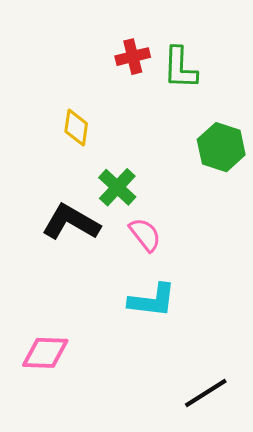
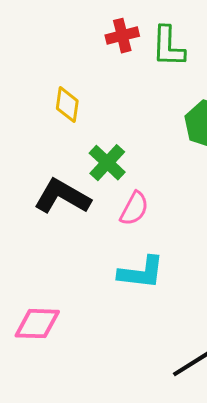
pink semicircle: (145, 235) -> (134, 209), turned 66

